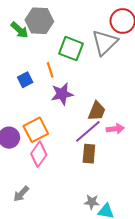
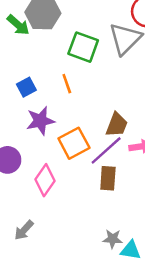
orange line: (50, 70) -> (67, 84), moved
purple star: (62, 94) -> (40, 121), moved
orange square: (36, 130) -> (74, 143), moved

